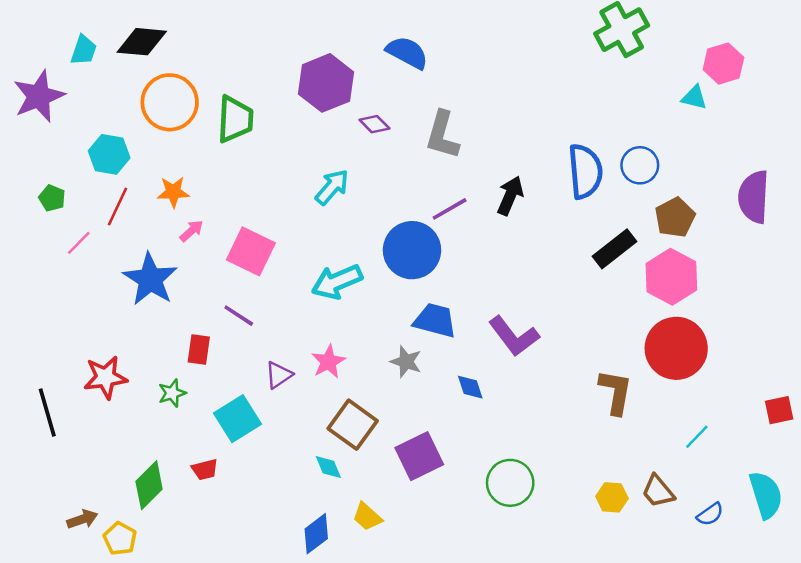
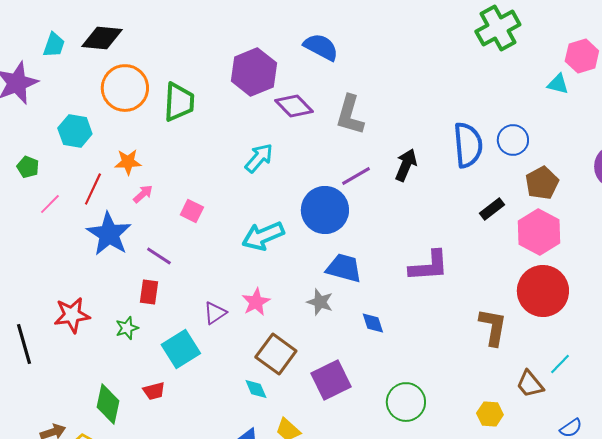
purple diamond: (374, 124) -> (294, 106), size x1.5
red line: (118, 207) -> (93, 189), moved
black rectangle: (614, 249) -> (492, 209), size x0.7
pink square: (251, 251) -> (192, 211), size x0.6
purple line: (239, 316) -> (159, 256), moved
purple L-shape: (514, 336) -> (429, 266), moved, turned -57
green diamond: (149, 485) -> (108, 404), turned -33
brown trapezoid: (658, 491) -> (530, 384), moved

